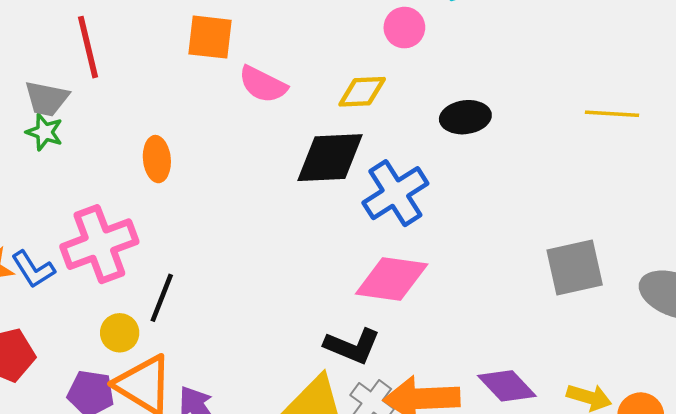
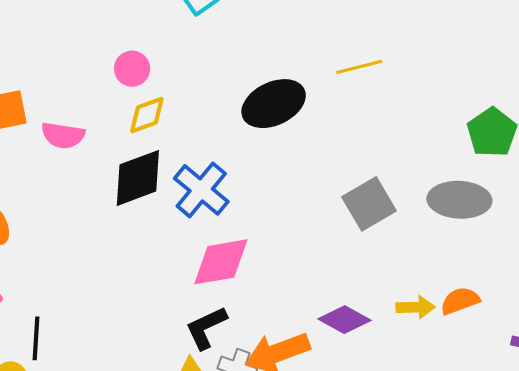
pink circle: (404, 28) -> (132, 69), moved
black ellipse: (465, 117) -> (274, 104), moved, size x1.5
black L-shape: (352, 346) -> (206, 328), turned 150

